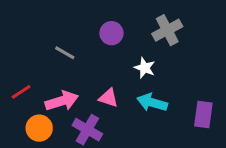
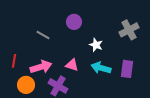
gray cross: (167, 30) -> (129, 30), moved
red line: (21, 92) -> (14, 61), turned -48
purple rectangle: (203, 115) -> (127, 69), moved

